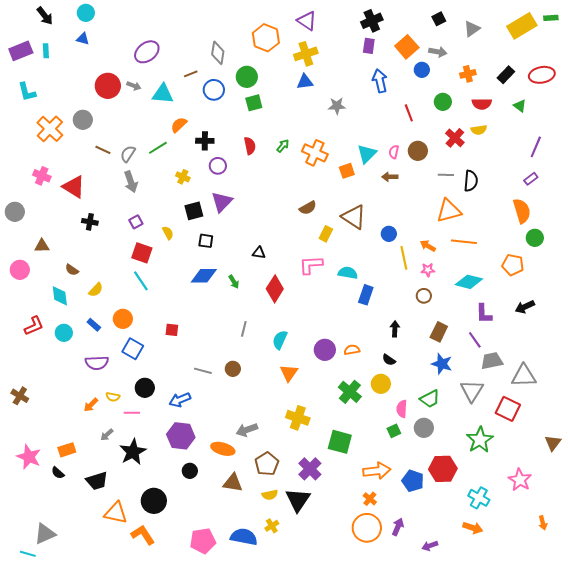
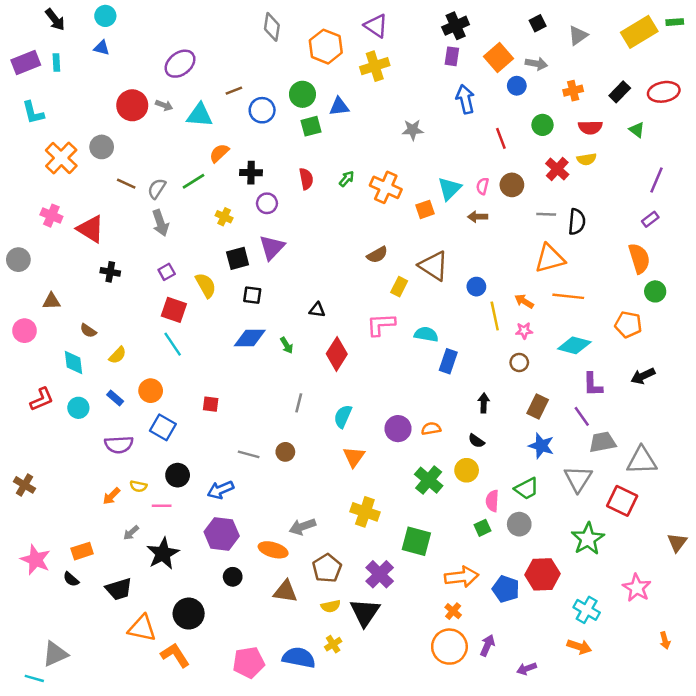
gray diamond: (218, 53) -> (272, 27), moved
blue triangle: (305, 82) -> (339, 107), moved
yellow semicircle: (168, 233) -> (206, 285), size x1.5

